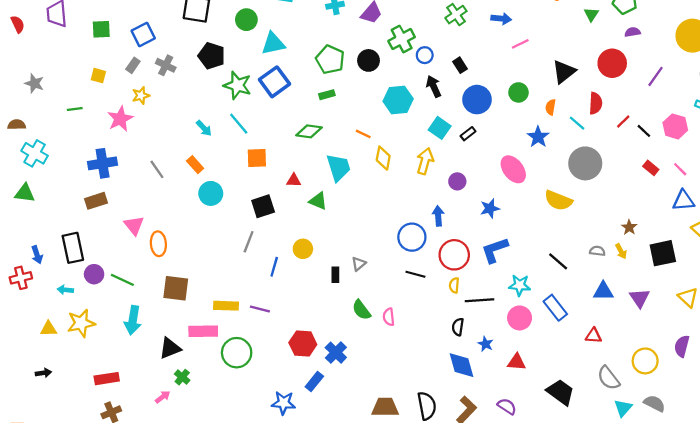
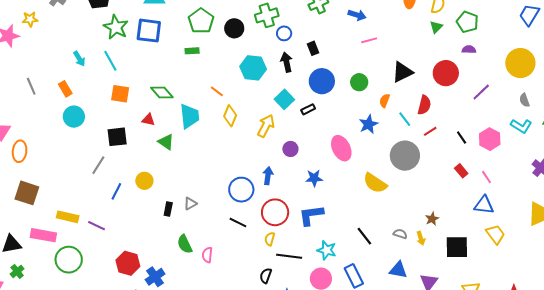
blue square: (275, 82) -> (149, 31), turned 32
red line: (623, 121) -> (430, 131), moved
green diamond: (309, 131) -> (162, 92), moved, turned 30

